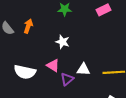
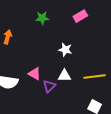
white star: (63, 42) -> (65, 50), moved

